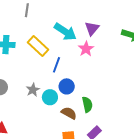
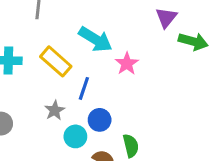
purple triangle: (92, 28) -> (166, 18), moved
gray star: (33, 90) -> (55, 110), moved

